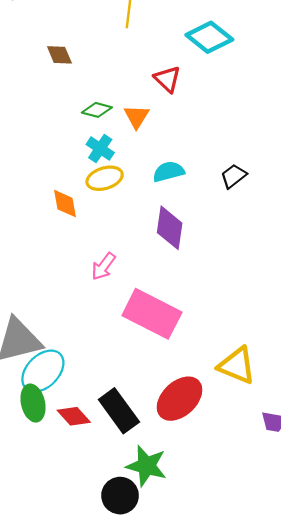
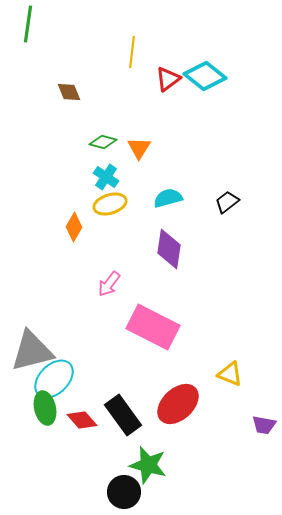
red triangle: (167, 79) -> (168, 79), moved, turned 40
orange diamond: (65, 204) -> (74, 227), turned 40
yellow triangle: (237, 366) -> (230, 374), size x0.7

